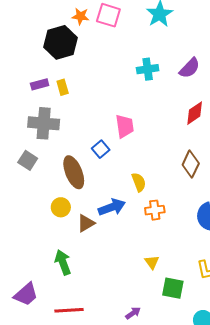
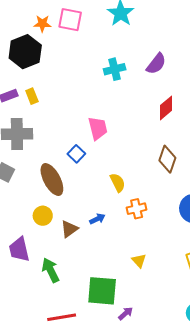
blue arrow: (112, 207) -> (97, 219), moved, size x0.6
green square: (173, 288) -> (102, 291), moved, size x1.4
purple trapezoid: (26, 294) -> (19, 249), moved, turned 124

